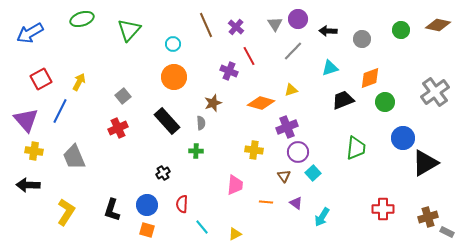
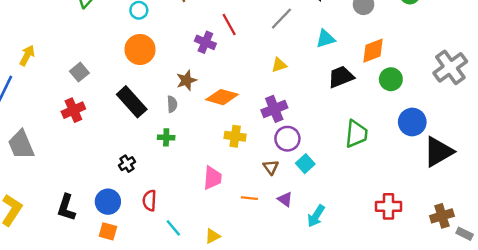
orange diamond: (261, 103) -> (222, 97), moved

